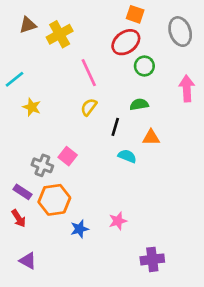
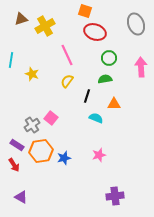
orange square: (135, 14) -> (85, 11), moved
red ellipse: (126, 42) -> (95, 32), turned 55
green circle: (144, 66) -> (109, 58), moved
cyan line: (15, 79) -> (11, 60), turned -42
yellow star: (32, 107) -> (32, 74), moved
gray cross: (42, 165) -> (32, 125), turned 35
pink star: (118, 221) -> (99, 155), moved
blue star: (79, 229) -> (64, 158), moved

